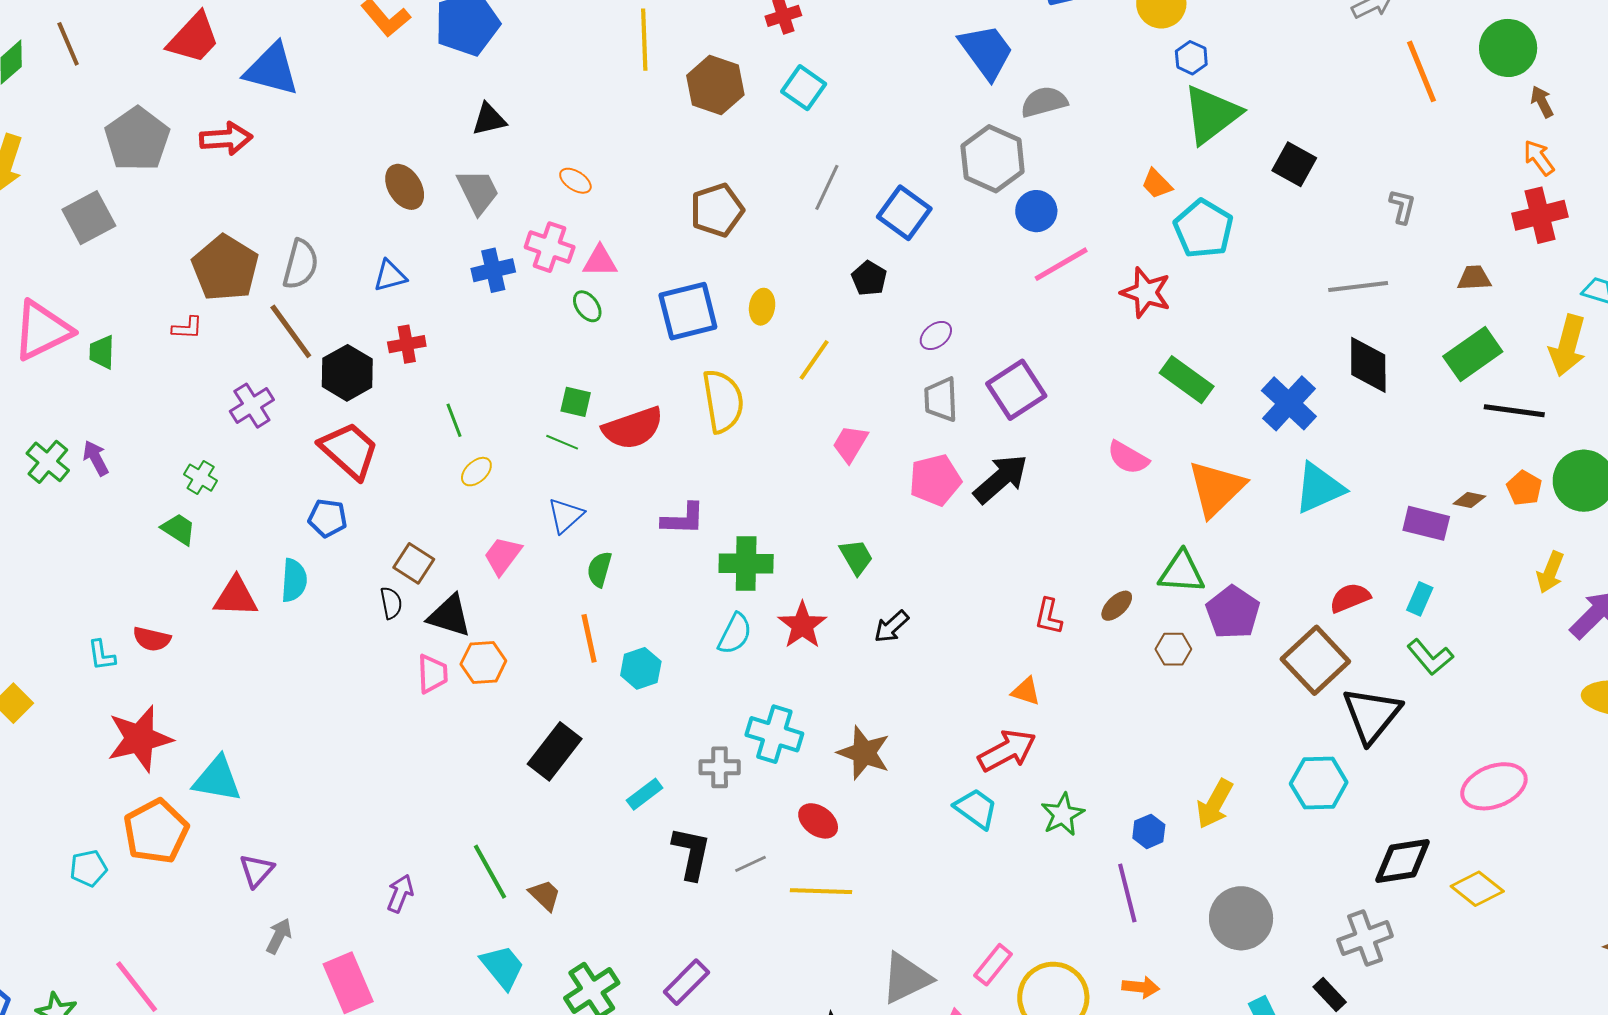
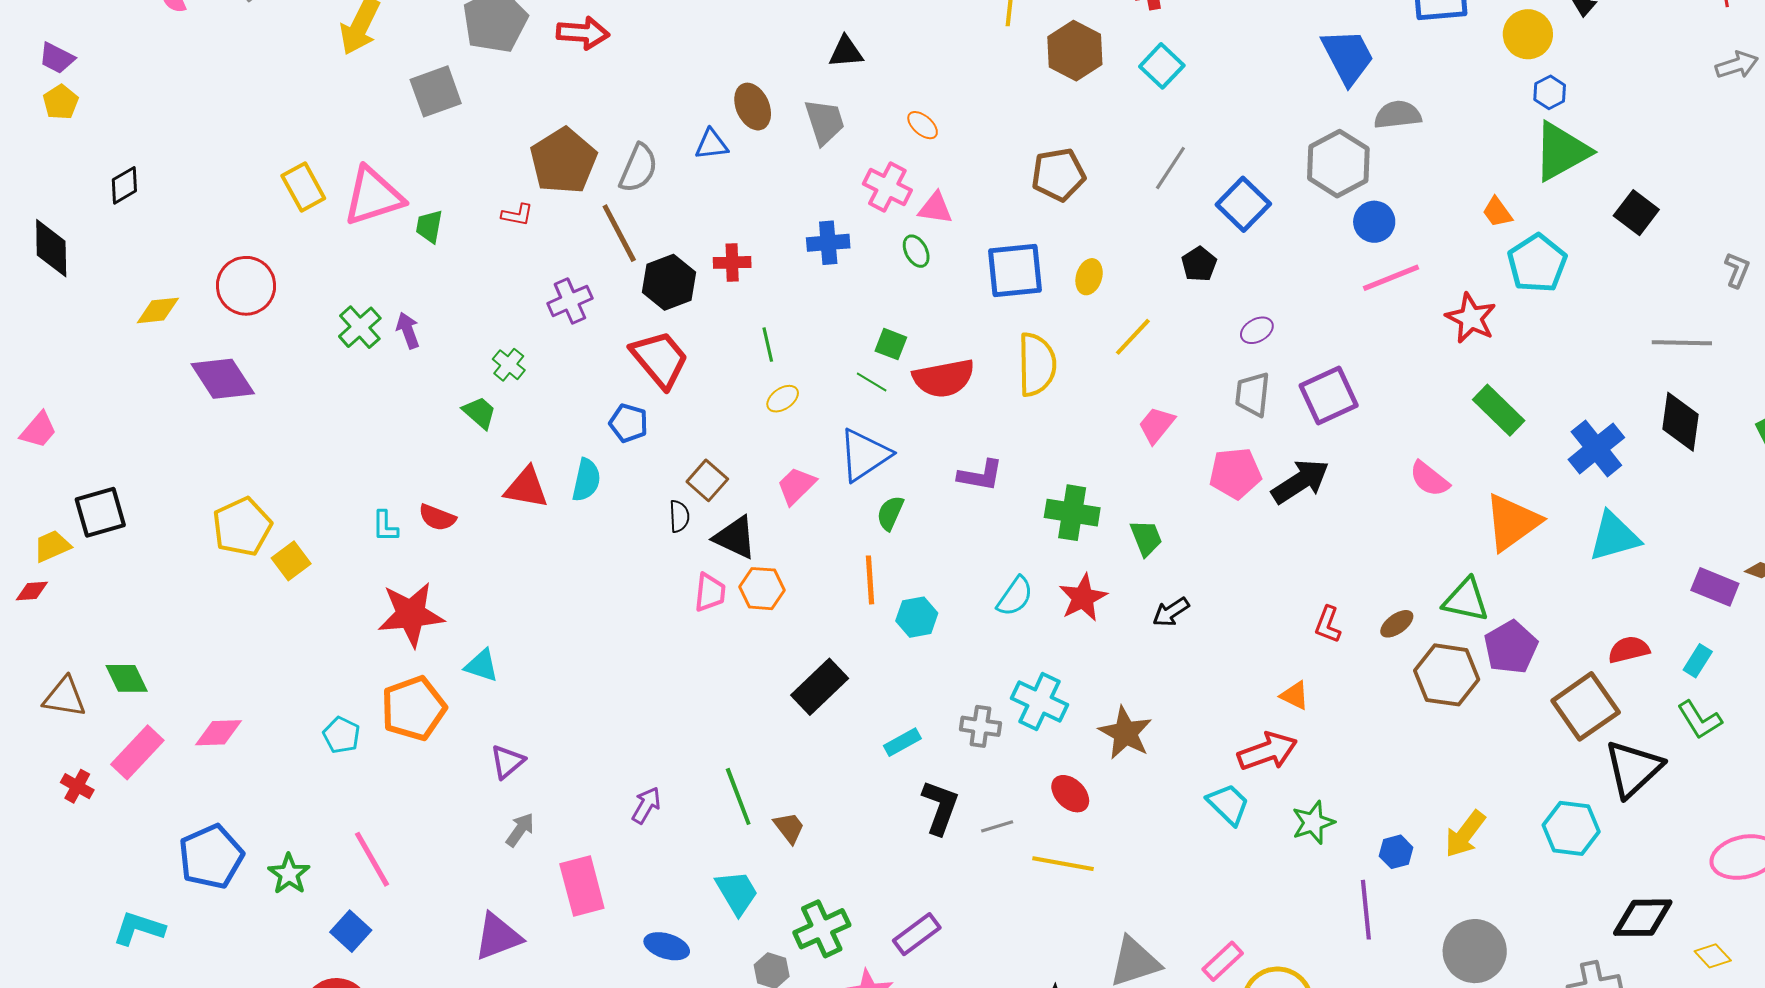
blue cross: (493, 270) -> (828, 243), moved
blue triangle: (390, 276) -> (711, 144), moved
blue triangle: (566, 515) -> (864, 455), size x1.5
green cross: (746, 563) -> (1072, 513), moved
brown hexagon: (1173, 649) -> (1447, 675), size x1.8
cyan triangle: (217, 779) -> (482, 666), size x0.7
cyan pentagon: (88, 868) -> (341, 735), turned 30
yellow diamond: (1477, 889) -> (1713, 956), size x0.7

